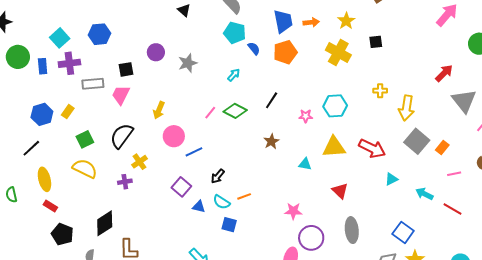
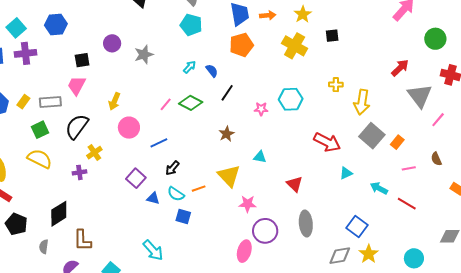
blue semicircle: (254, 48) -> (212, 71), moved
gray rectangle: (93, 84) -> (50, 102), moved
yellow triangle: (334, 147) -> (229, 176), moved, turned 50
blue line: (194, 152) -> (159, 143), moved

